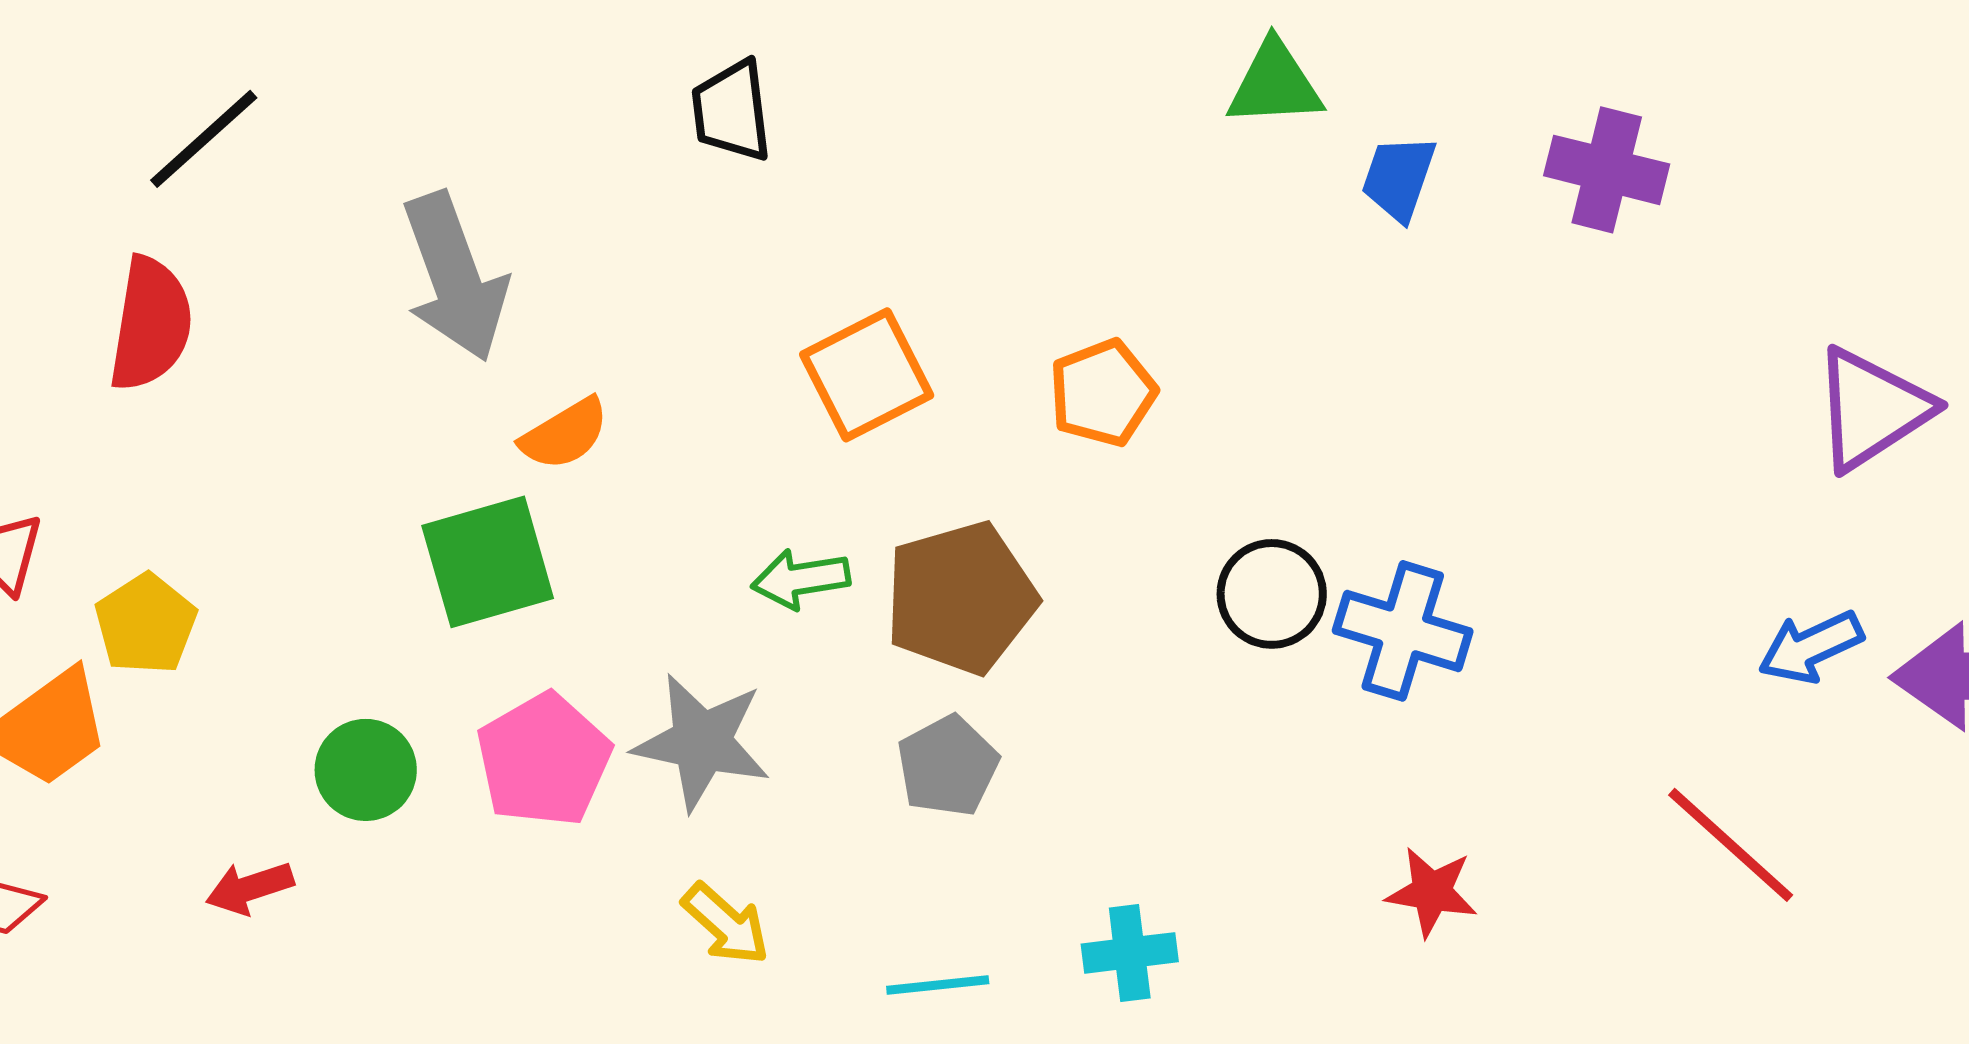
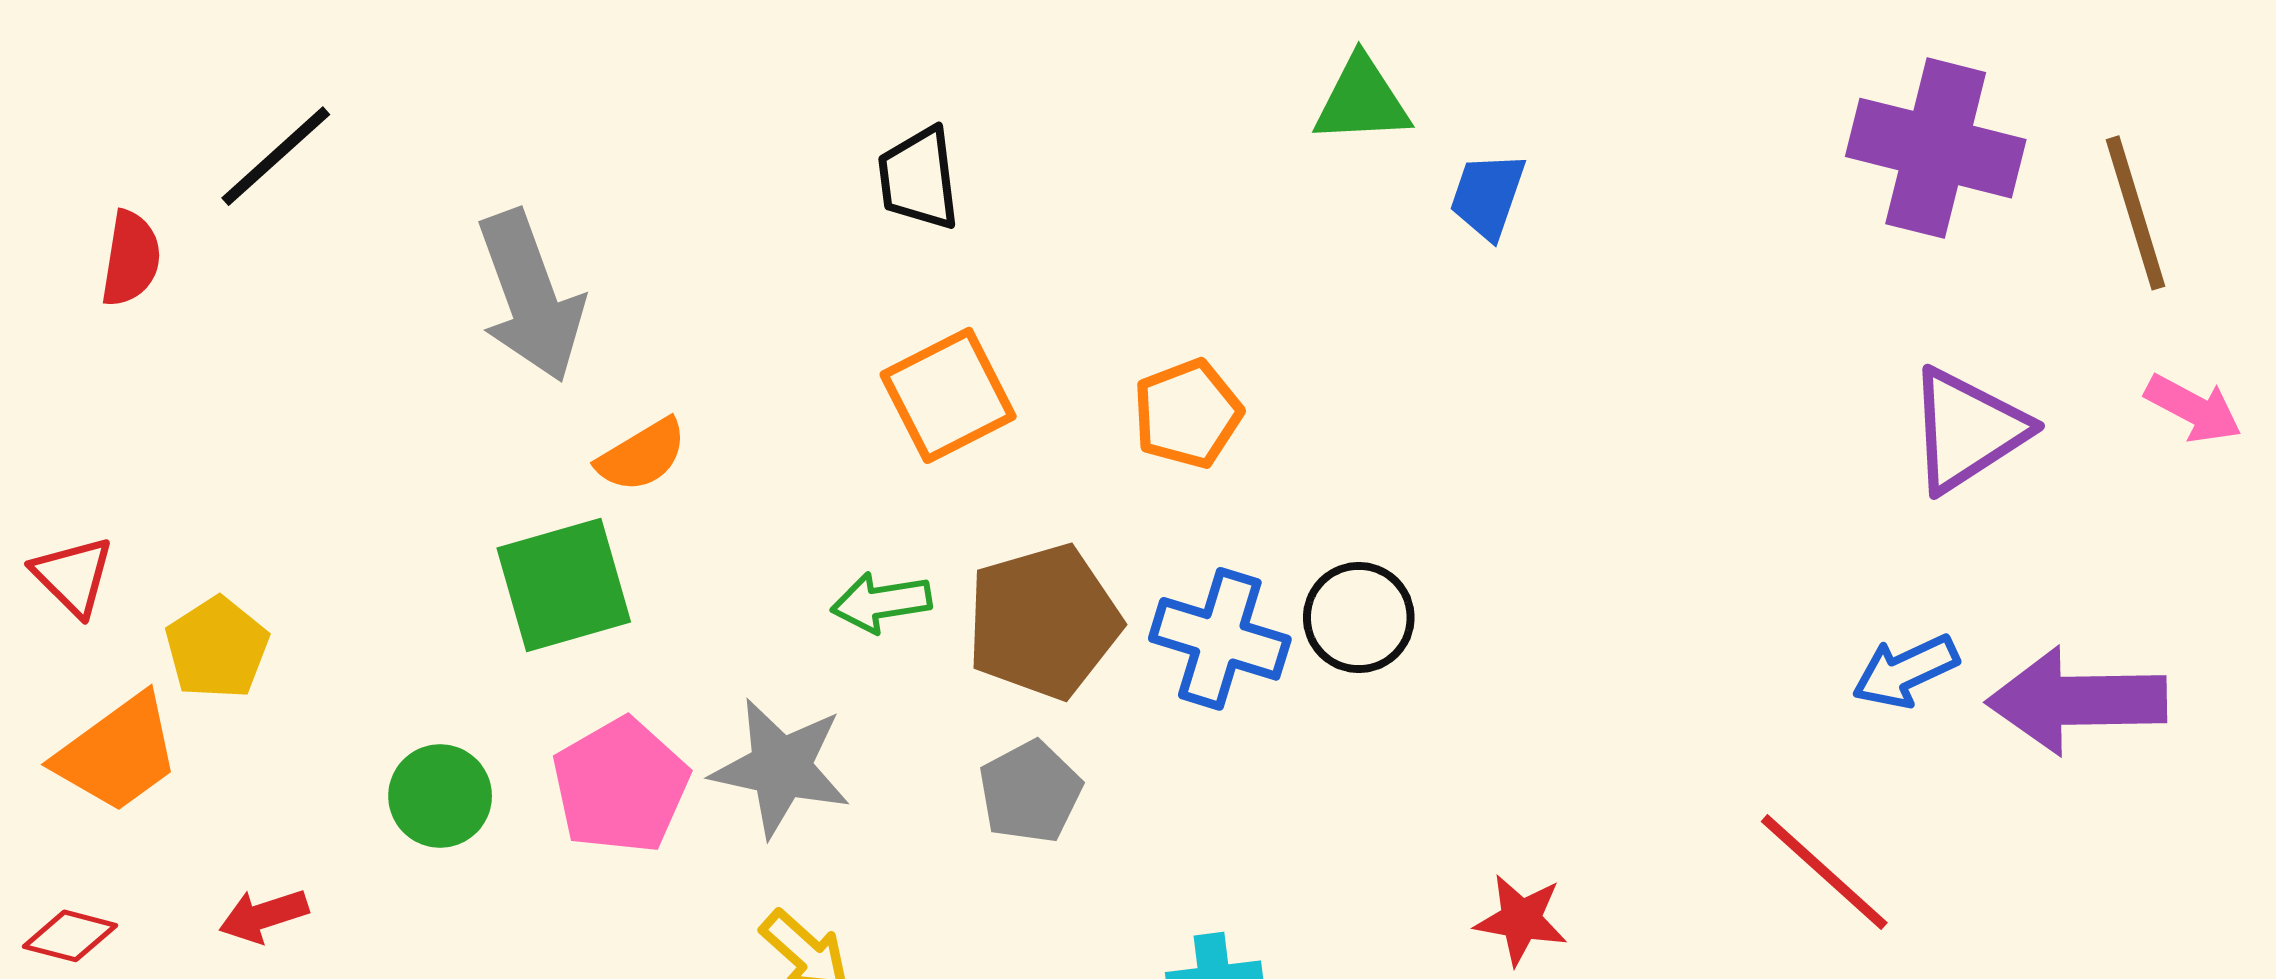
black trapezoid: (732, 111) -> (919, 178), moved
purple cross: (1607, 170) -> (1936, 148), moved, size x1.4
red semicircle: (151, 324) -> (131, 259), moved, size x0.7
blue cross: (1403, 631) -> (1220, 639), moved
red arrow: (250, 888) -> (264, 916), moved

